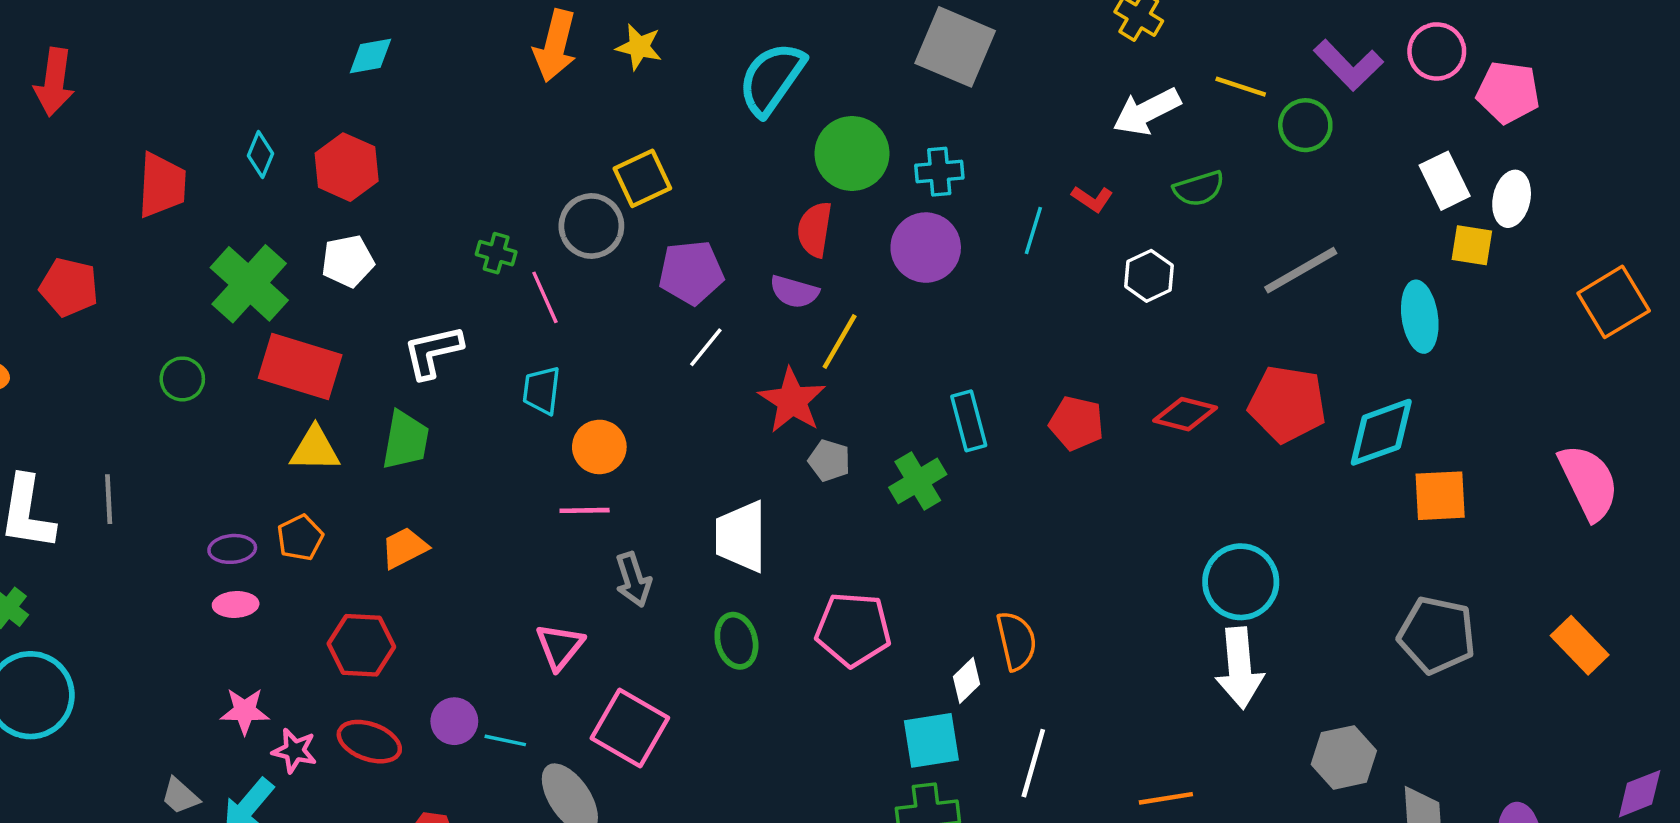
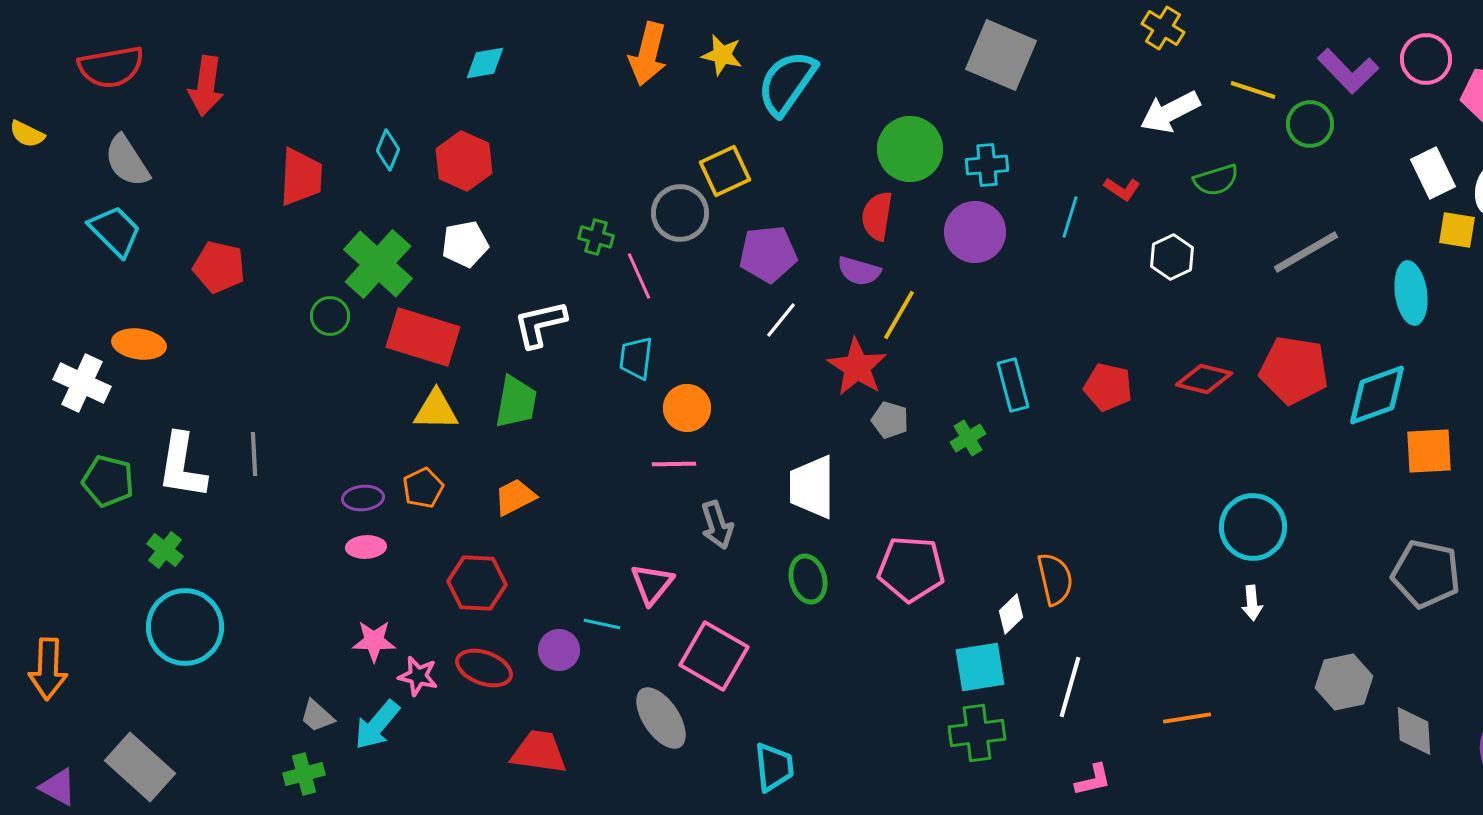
cyan semicircle: (772, 79) -> (787, 83), moved
green circle: (182, 379) -> (330, 316), moved
green cross: (918, 481) -> (968, 438), size x0.7
white arrow: (1240, 668) -> (1252, 603), size x0.5
cyan line: (505, 740) -> (602, 624), moved

